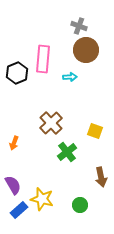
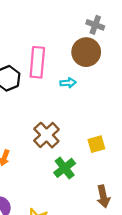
gray cross: (79, 26) -> (95, 25), moved
yellow square: (95, 131) -> (96, 144), turned -35

